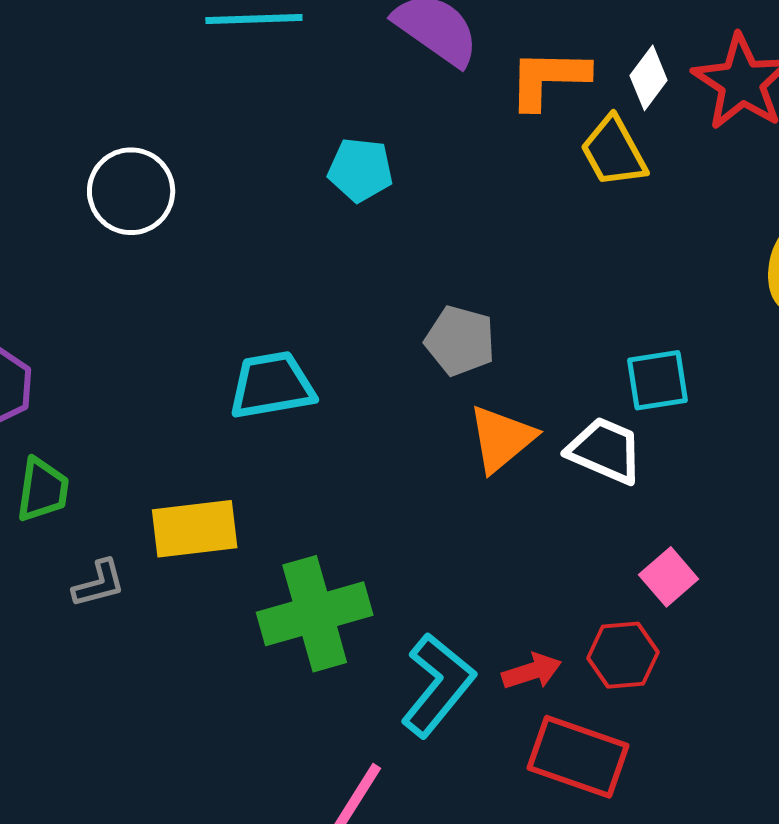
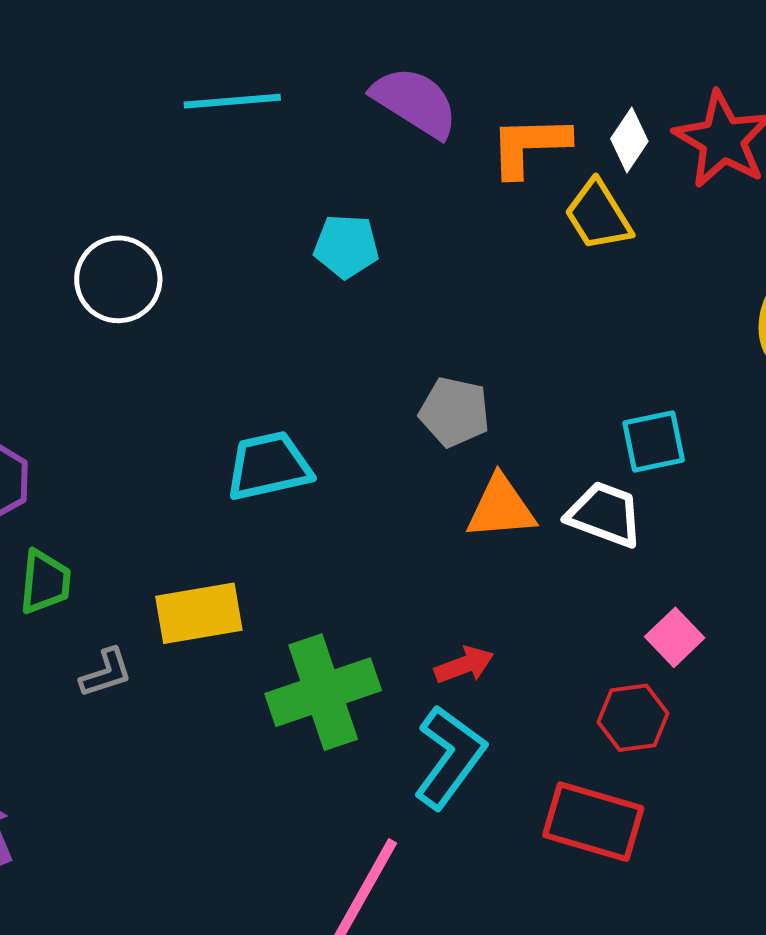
orange triangle: (502, 439) -> (501, 508), turned 38
red arrow: (532, 671) -> (464, 665), moved

